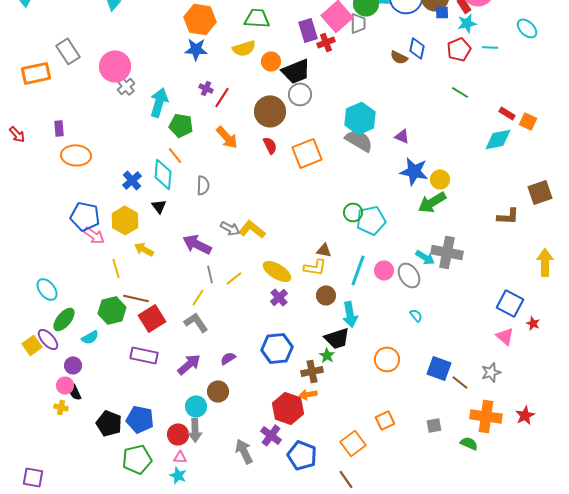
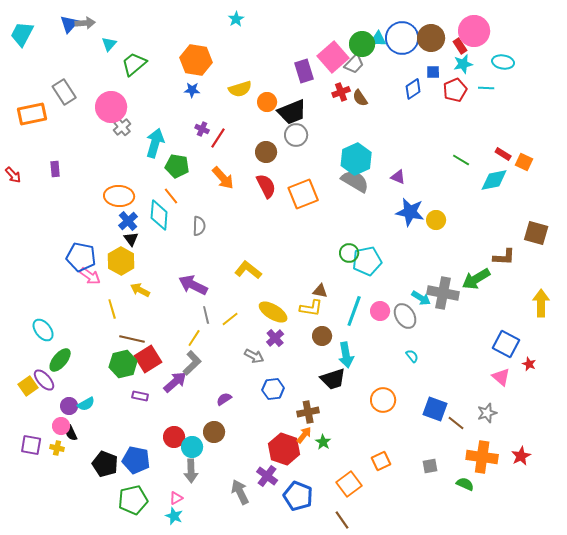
blue square: (442, 12) -> (433, 72), moved
green trapezoid: (257, 18) -> (134, 64), moved, turned -44
gray trapezoid: (358, 23) -> (354, 64), turned 45
cyan ellipse: (527, 28) -> (503, 62), moved, turned -35
red cross: (326, 42) -> (341, 92), moved
blue diamond: (417, 48) -> (413, 89), turned 45
blue star: (196, 49) -> (192, 90), size x0.7
brown semicircle: (399, 57) -> (360, 98), moved, turned 30
green line: (460, 92) -> (461, 160), moved
brown circle: (270, 111) -> (266, 152), size x0.7
red semicircle: (270, 145) -> (266, 186), size x1.4
orange ellipse: (76, 155) -> (119, 196), moved
brown square: (540, 192) -> (536, 233), turned 35
green arrow: (432, 202) -> (476, 279), moved
black triangle: (159, 206) -> (131, 239), moved
gray arrow: (230, 228) -> (254, 356), moved
green hexagon: (112, 310) -> (123, 364), moved
gray L-shape: (196, 322) -> (192, 363), turned 80
cyan semicircle: (90, 337) -> (86, 404), moved
blue hexagon: (277, 348) -> (273, 389), size x0.7
purple rectangle: (144, 355) -> (140, 396), size x0.6
green star: (327, 355) -> (323, 442), moved
purple arrow: (189, 364) -> (175, 382), moved
orange arrow: (308, 394) -> (304, 435), turned 138
red circle: (178, 434) -> (174, 437), moved
pink triangle: (180, 457) -> (176, 498), turned -32
purple square: (33, 477) -> (31, 445), moved

